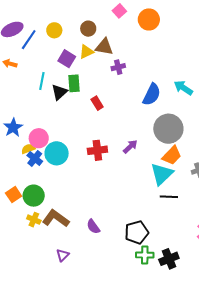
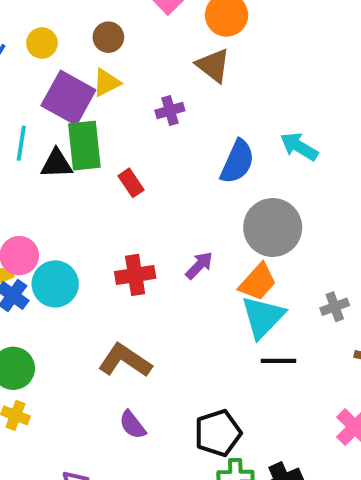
brown triangle: (104, 47) -> (213, 65), moved, turned 30
purple square: (67, 59) -> (68, 98), size x1.5
green rectangle: (74, 83) -> (84, 146), size x1.4
black triangle: (59, 92) -> (56, 164), turned 42
orange trapezoid: (172, 156) -> (258, 282), moved
brown L-shape: (56, 218) -> (125, 361), moved

